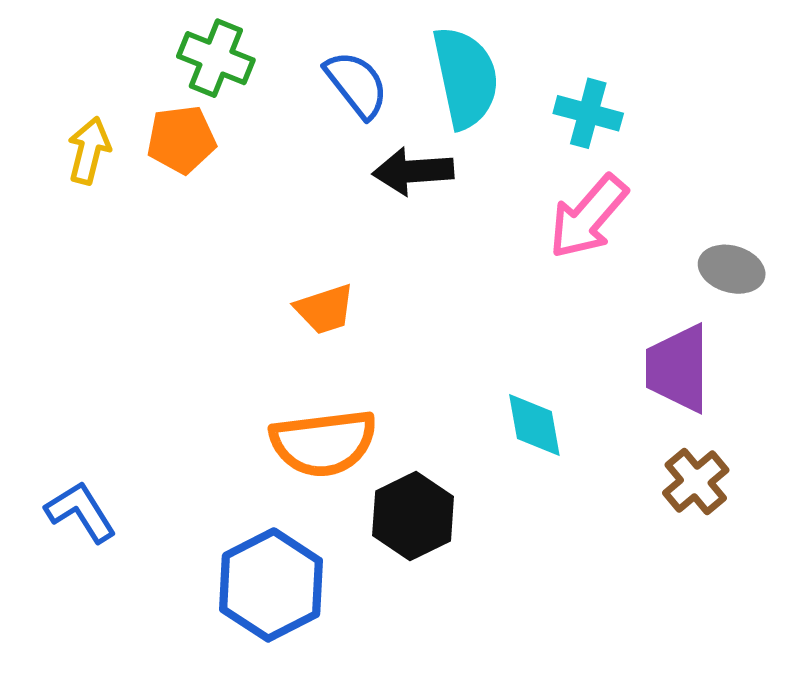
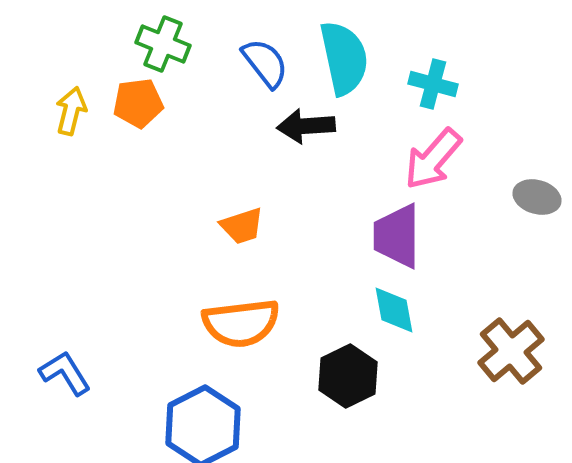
purple trapezoid: (678, 368) -> (397, 236), moved
brown cross: (696, 482) -> (511, 351), size x1.4
black hexagon: (413, 516) -> (348, 376), moved

